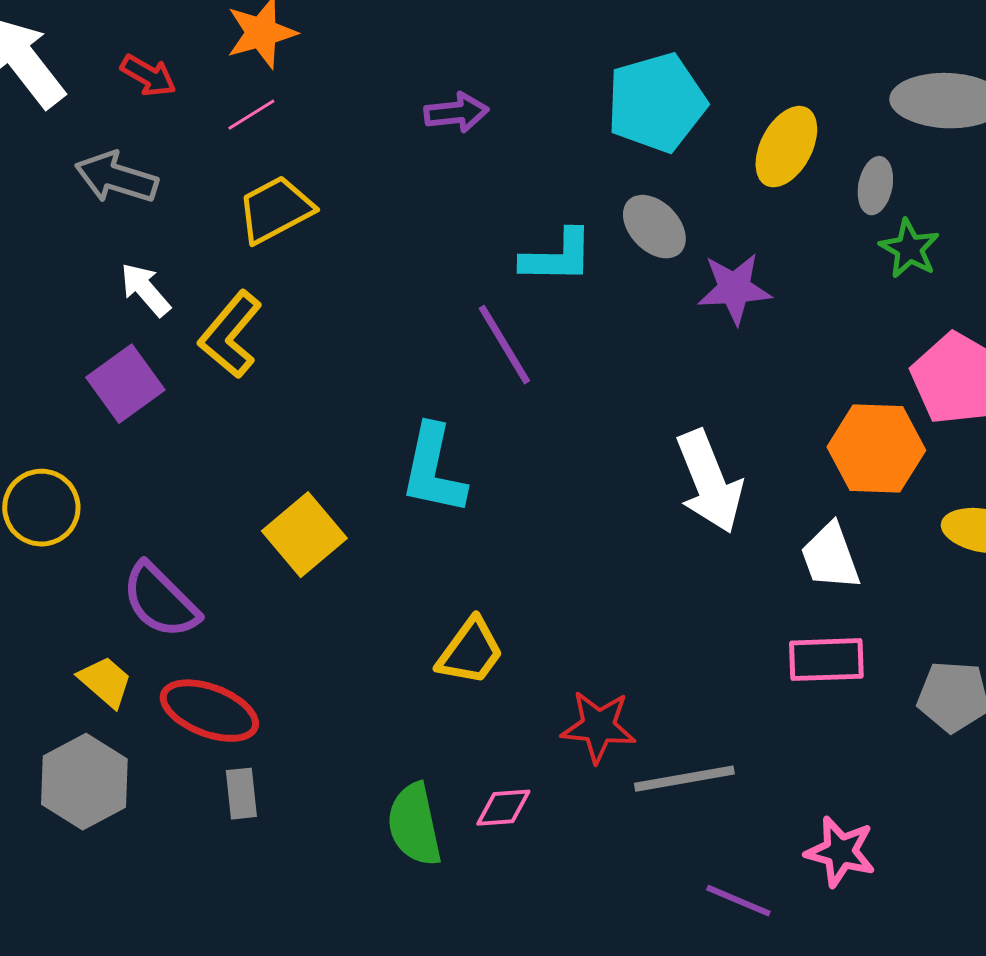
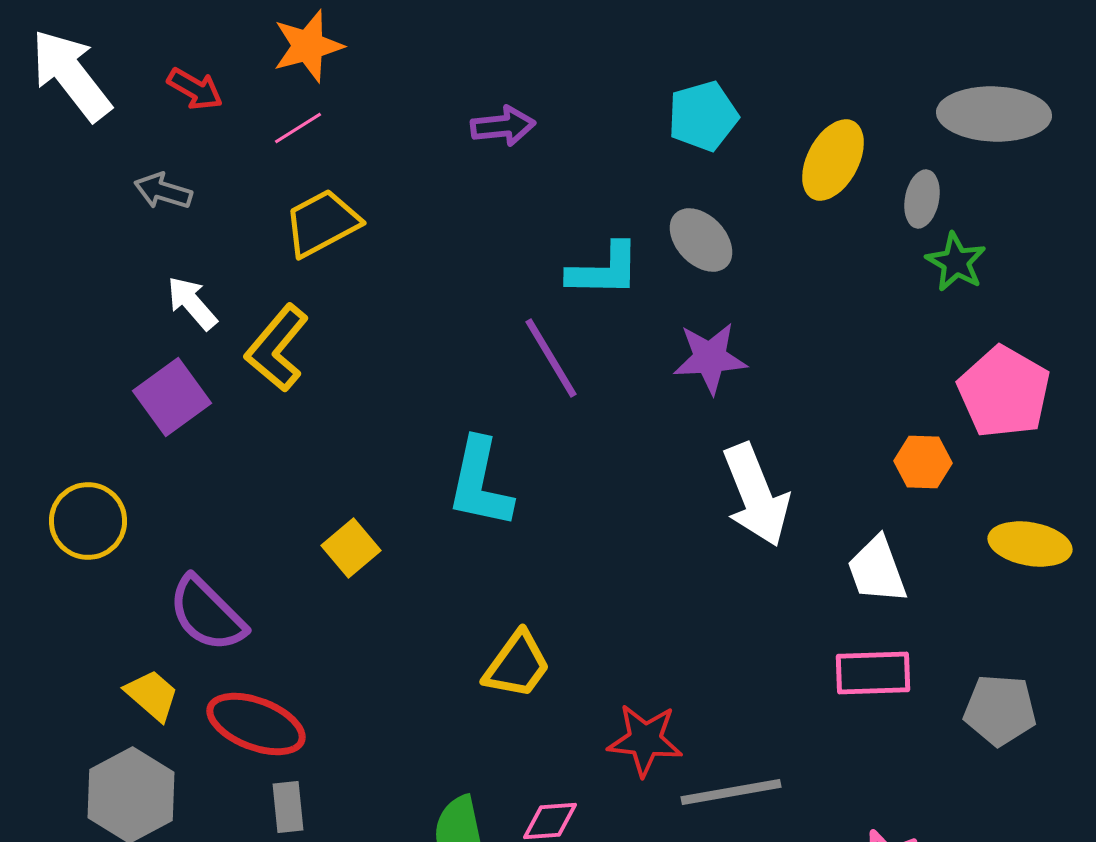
cyan pentagon: (656, 103) -> (703, 116), size x0.7
gray arrow: (116, 178) -> (163, 191), size x0.7
purple star: (734, 289) -> (710, 358), moved
orange hexagon: (876, 449) -> (923, 462), size x0.6
yellow square: (304, 535) -> (351, 548), size x0.7

